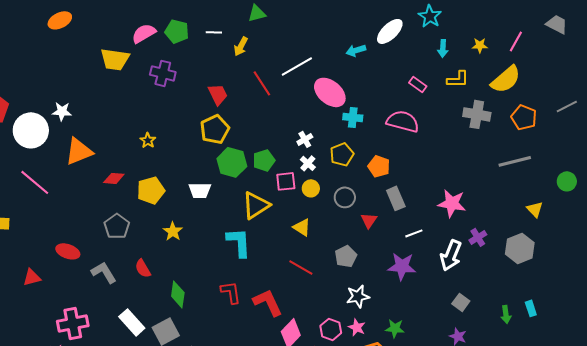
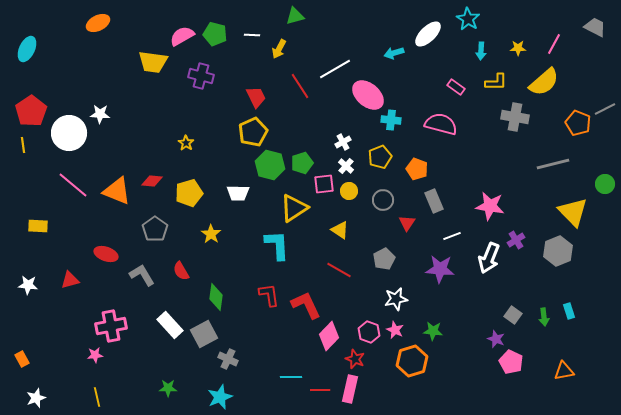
orange pentagon: (524, 117) -> (578, 123), moved
orange triangle: (79, 151) -> (117, 191), moved, turned 44
yellow triangle: (535, 209) -> (573, 212), size x1.8
gray square: (461, 302) -> (513, 315), moved

